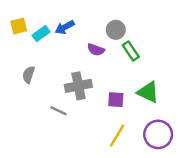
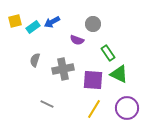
green rectangle: (131, 51) -> (108, 53), moved
gray semicircle: (29, 75) -> (35, 60), moved
purple square: (116, 100) -> (93, 80), size x1.5
gray line: (58, 111) -> (47, 104), moved

